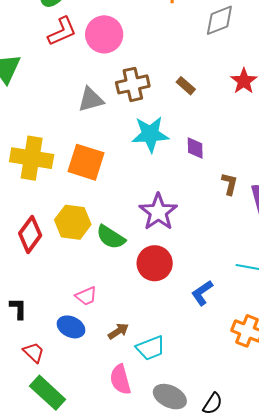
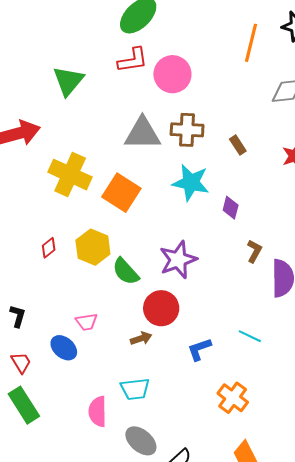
gray triangle: (91, 100) -> (142, 134), size x1.4
red diamond: (30, 234) -> (49, 248), size x0.6
brown arrow: (118, 331) -> (141, 338), moved

